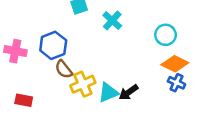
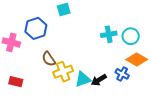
cyan cross: (112, 20) -> (109, 34), moved, turned 35
blue hexagon: (53, 45) -> (36, 28), moved
blue cross: (176, 83) -> (122, 74), moved

